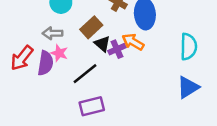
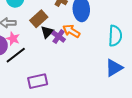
black triangle: (102, 44) -> (47, 32), turned 32
purple cross: (117, 49) -> (59, 36), turned -32
black line: (85, 74) -> (16, 55), moved

